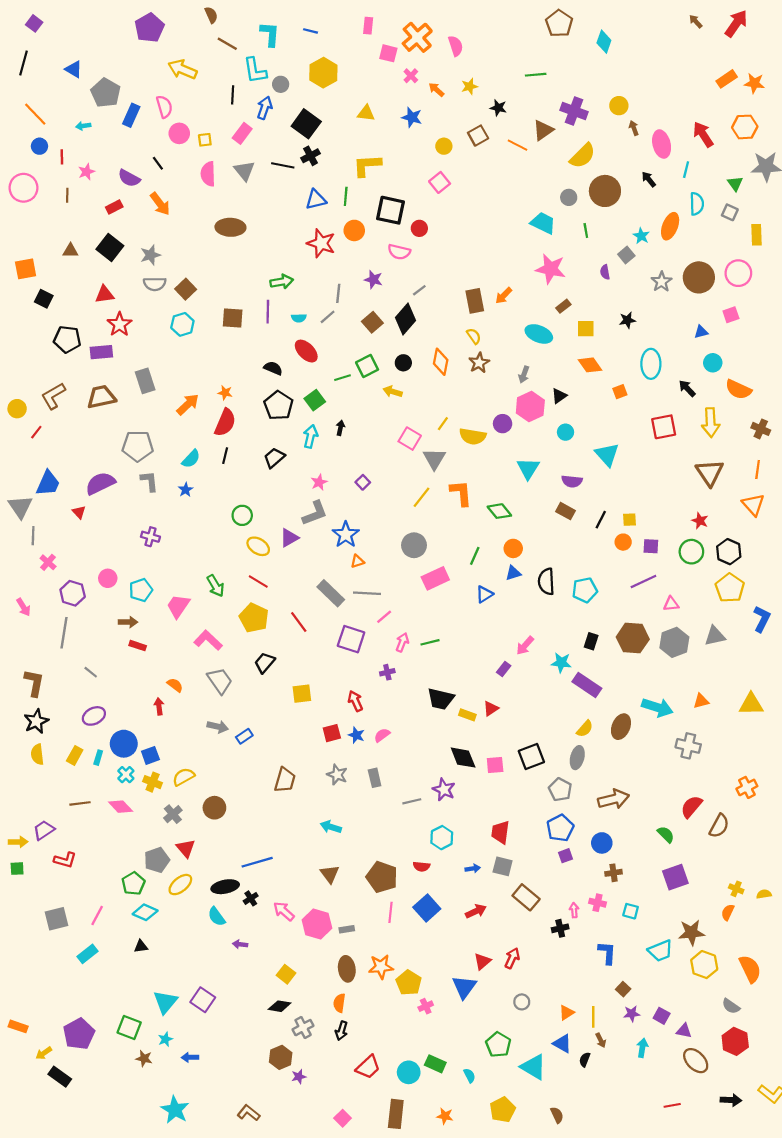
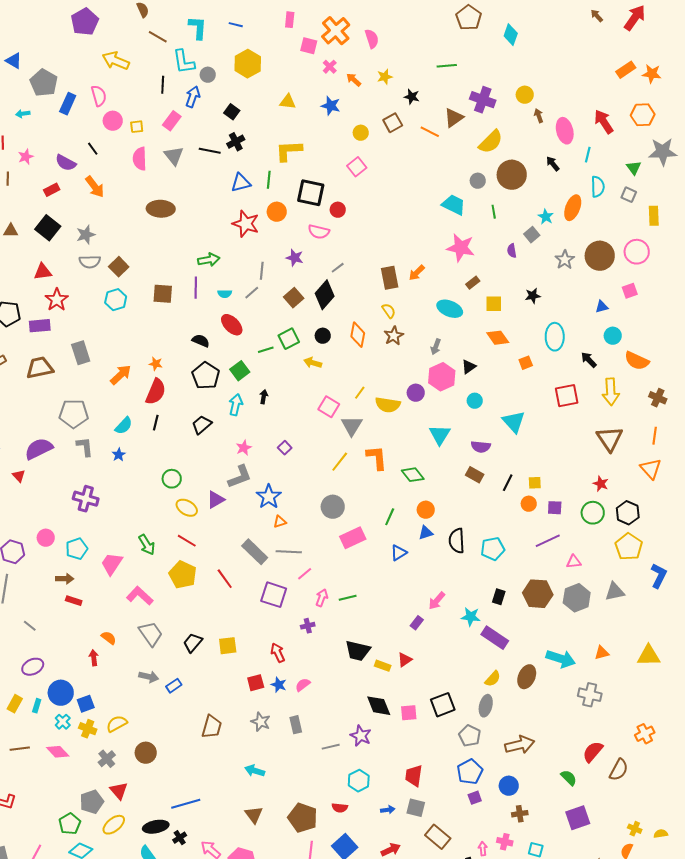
black square: (306, 124) -> (232, 112), size x0.6
purple cross: (150, 537) -> (86, 499), size x1.4
black trapezoid: (265, 663) -> (193, 643), moved

